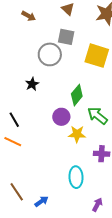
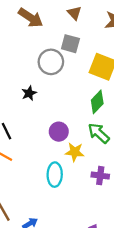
brown arrow: (29, 16) -> (31, 18), size x1.6
green diamond: (77, 95) -> (97, 102), moved
cyan ellipse: (76, 177) -> (55, 175), moved

